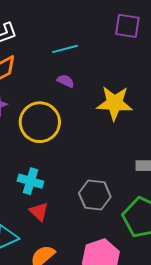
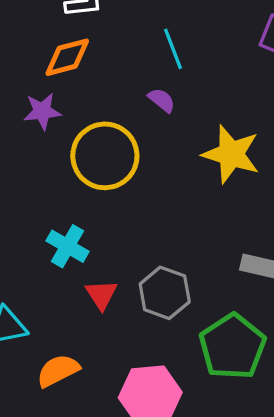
cyan line: (65, 49) -> (173, 49), turned 70
red triangle: (39, 212) -> (101, 295), moved

